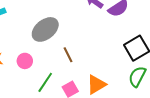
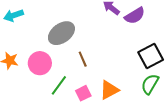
pink circle: (25, 61) -> (40, 63), size x1.5

